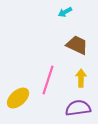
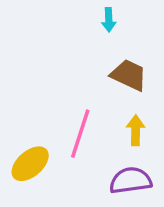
cyan arrow: (65, 12) -> (109, 20), turned -64

